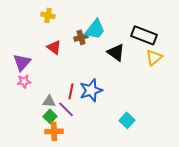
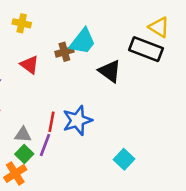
yellow triangle: (154, 57) -> (159, 27), moved, turned -48
purple line: (66, 109) -> (45, 145), turned 66
orange cross: (54, 131) -> (15, 173), moved, turned -30

